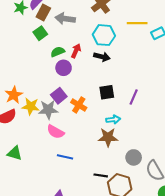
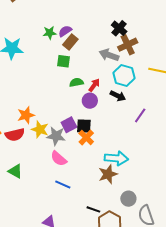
gray arrow: (65, 19) -> (109, 55), moved
green square: (40, 33) -> (63, 61), turned 32
purple circle: (64, 68) -> (90, 101), moved
black square: (107, 92) -> (84, 126), moved
purple line: (134, 97) -> (140, 115), moved
cyan arrow: (113, 120) -> (116, 158), size x1.6
brown star: (108, 137) -> (108, 174), turned -30

